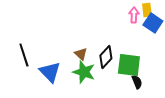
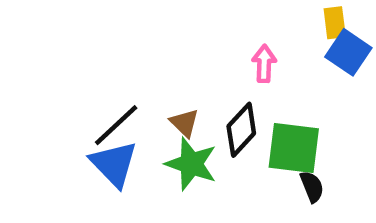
pink arrow: (134, 15) -> (264, 64), moved
black line: (24, 55) -> (116, 125), moved, turned 65

